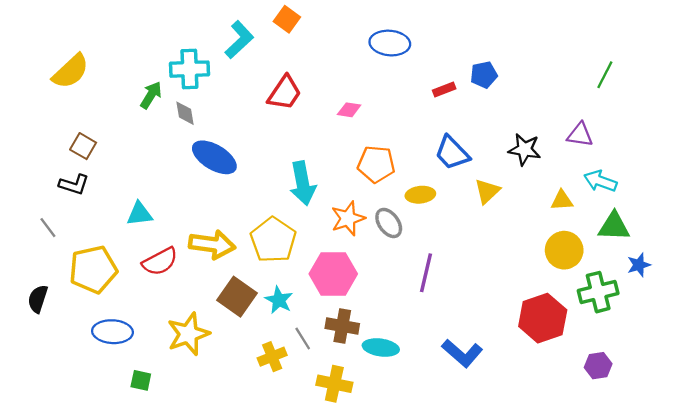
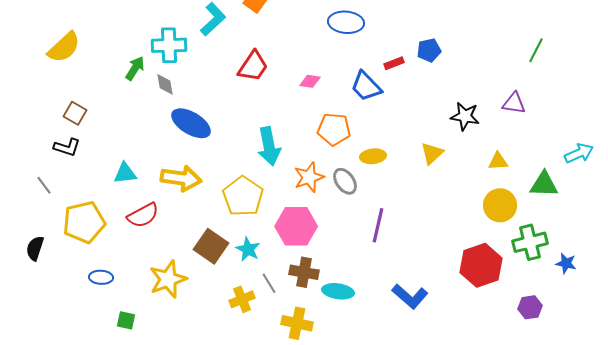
blue trapezoid: (452, 153) -> (366, 86), moved
cyan arrow: (600, 181) -> (579, 153), moved, turned 136
yellow arrow: (212, 245) -> (181, 178), moved
blue star: (639, 265) -> (566, 263), moved, turned 30
blue ellipse: (112, 332) -> (101, 277), size x0.7

